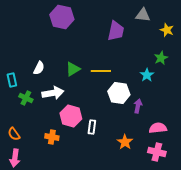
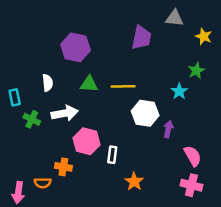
purple hexagon: (62, 17) -> (76, 47), moved
white semicircle: (39, 68) -> (48, 83), turned -32
green triangle: (73, 69) -> (89, 84), turned 35
pink semicircle: (158, 128) -> (193, 156), turned 66
orange semicircle: (14, 134) -> (43, 183), moved, turned -56
orange star: (125, 142) -> (134, 182), moved

